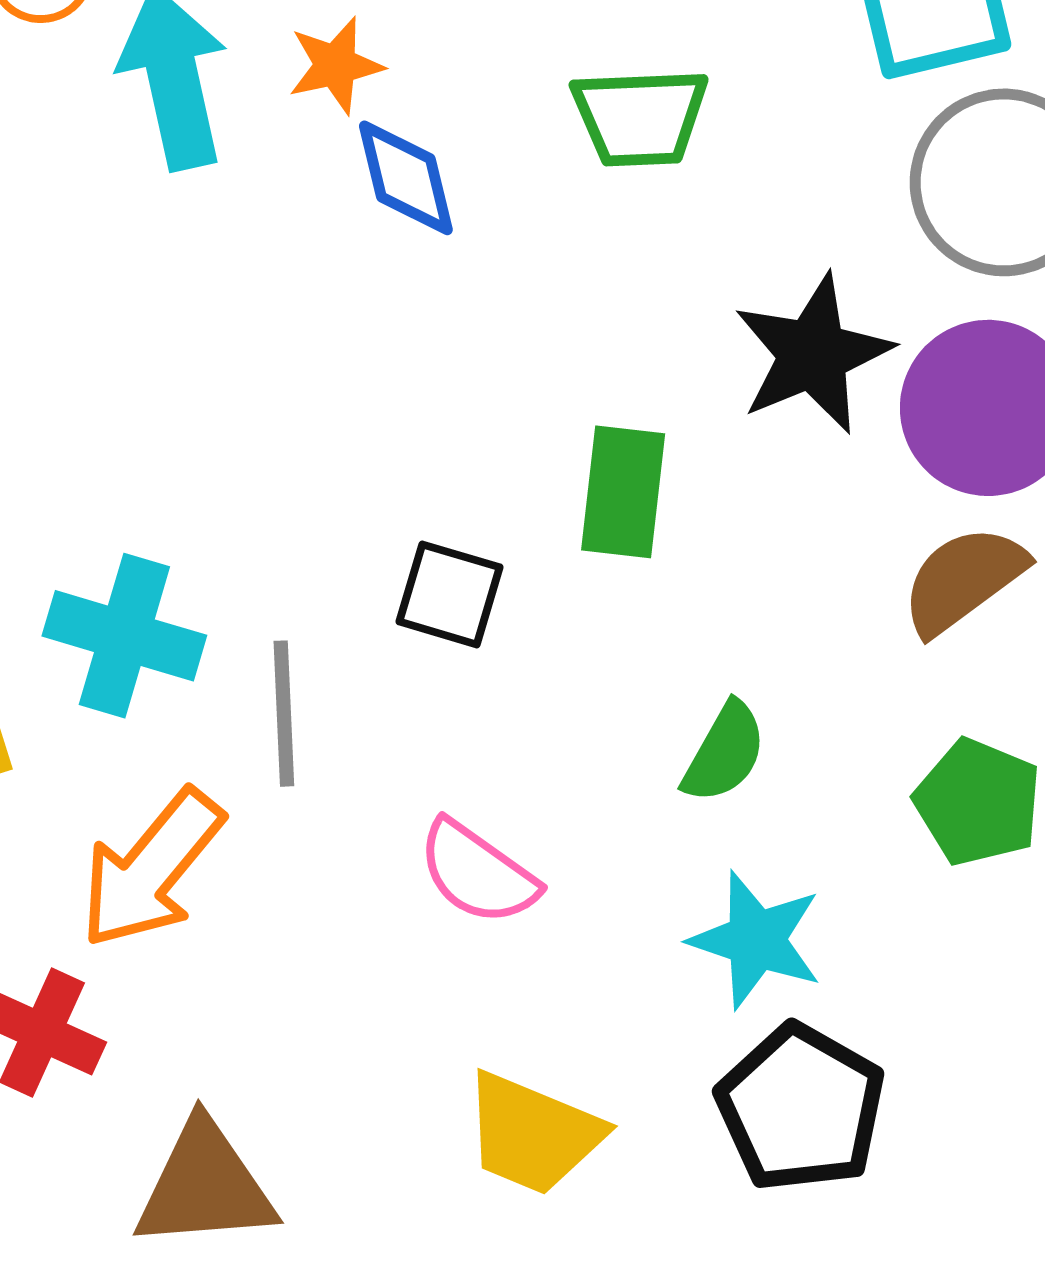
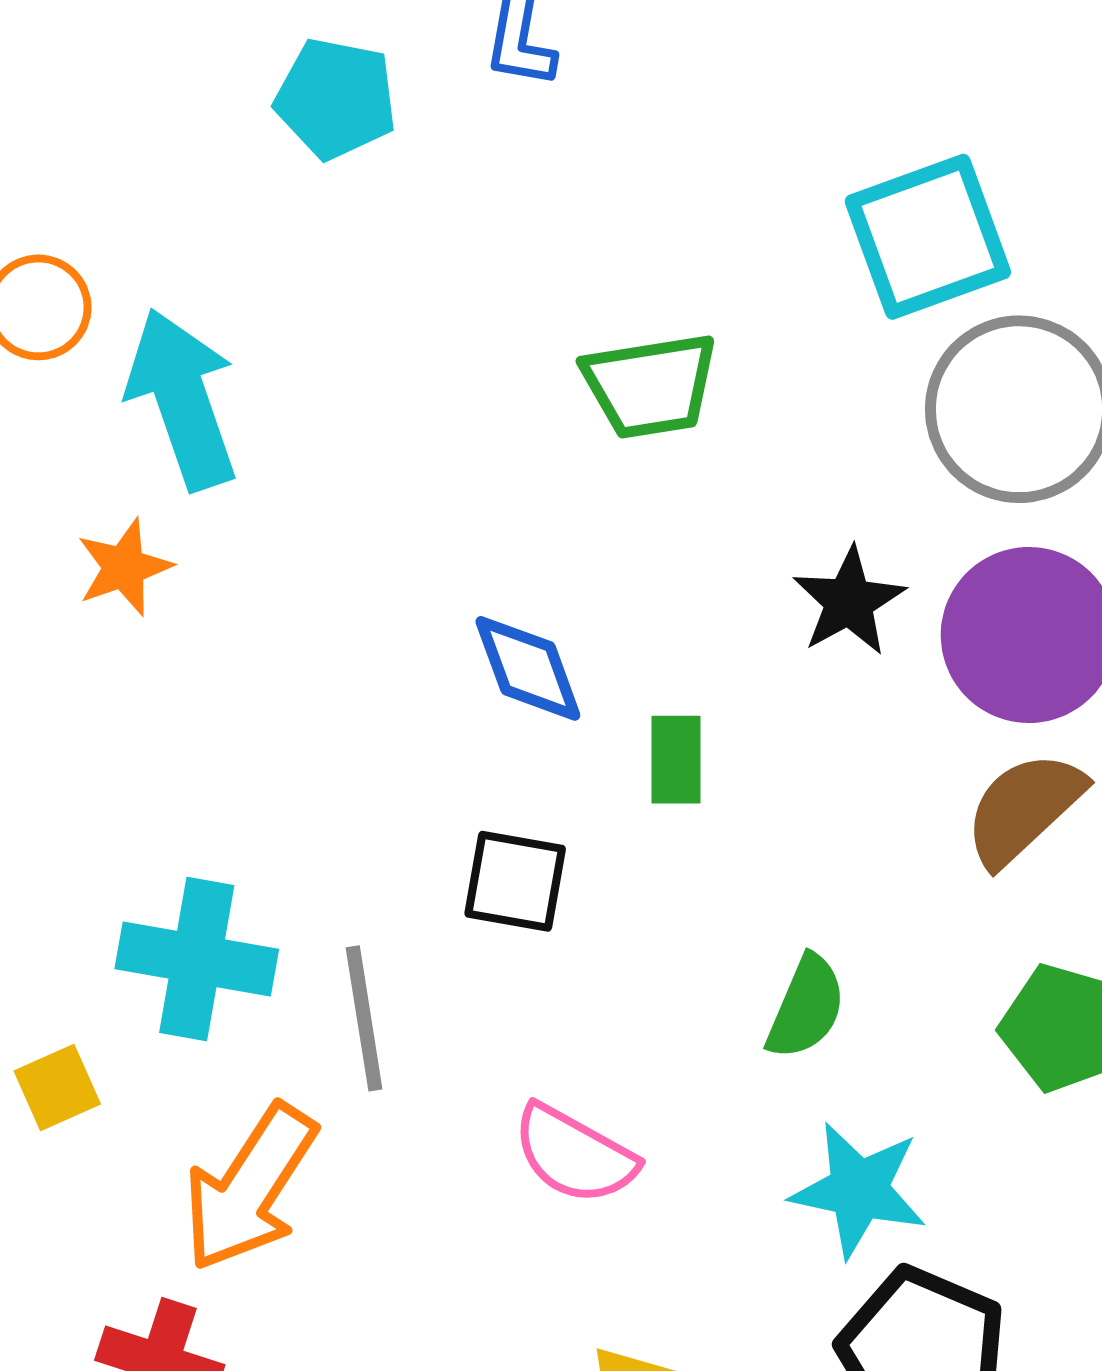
orange star: (336, 65) -> (124, 567), moved
blue diamond: (406, 178) -> (528, 668), moved
black star: (813, 354) -> (849, 601), size x0.7
green rectangle: (623, 492) -> (676, 760), size x0.7

